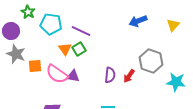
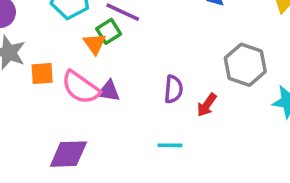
green square: (79, 49) -> (109, 31), moved
red arrow: (129, 76) -> (207, 105), moved

